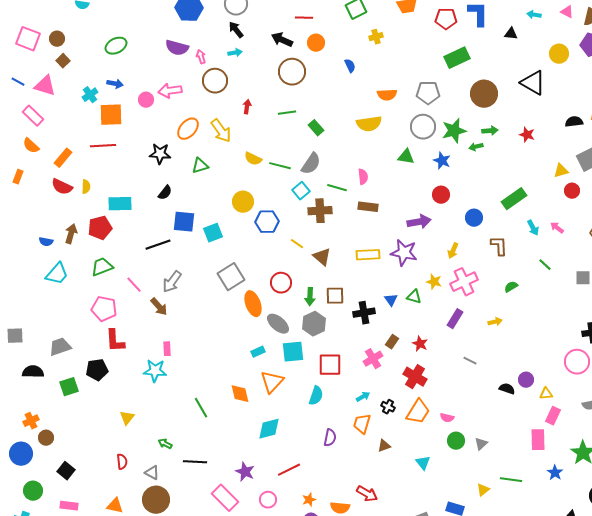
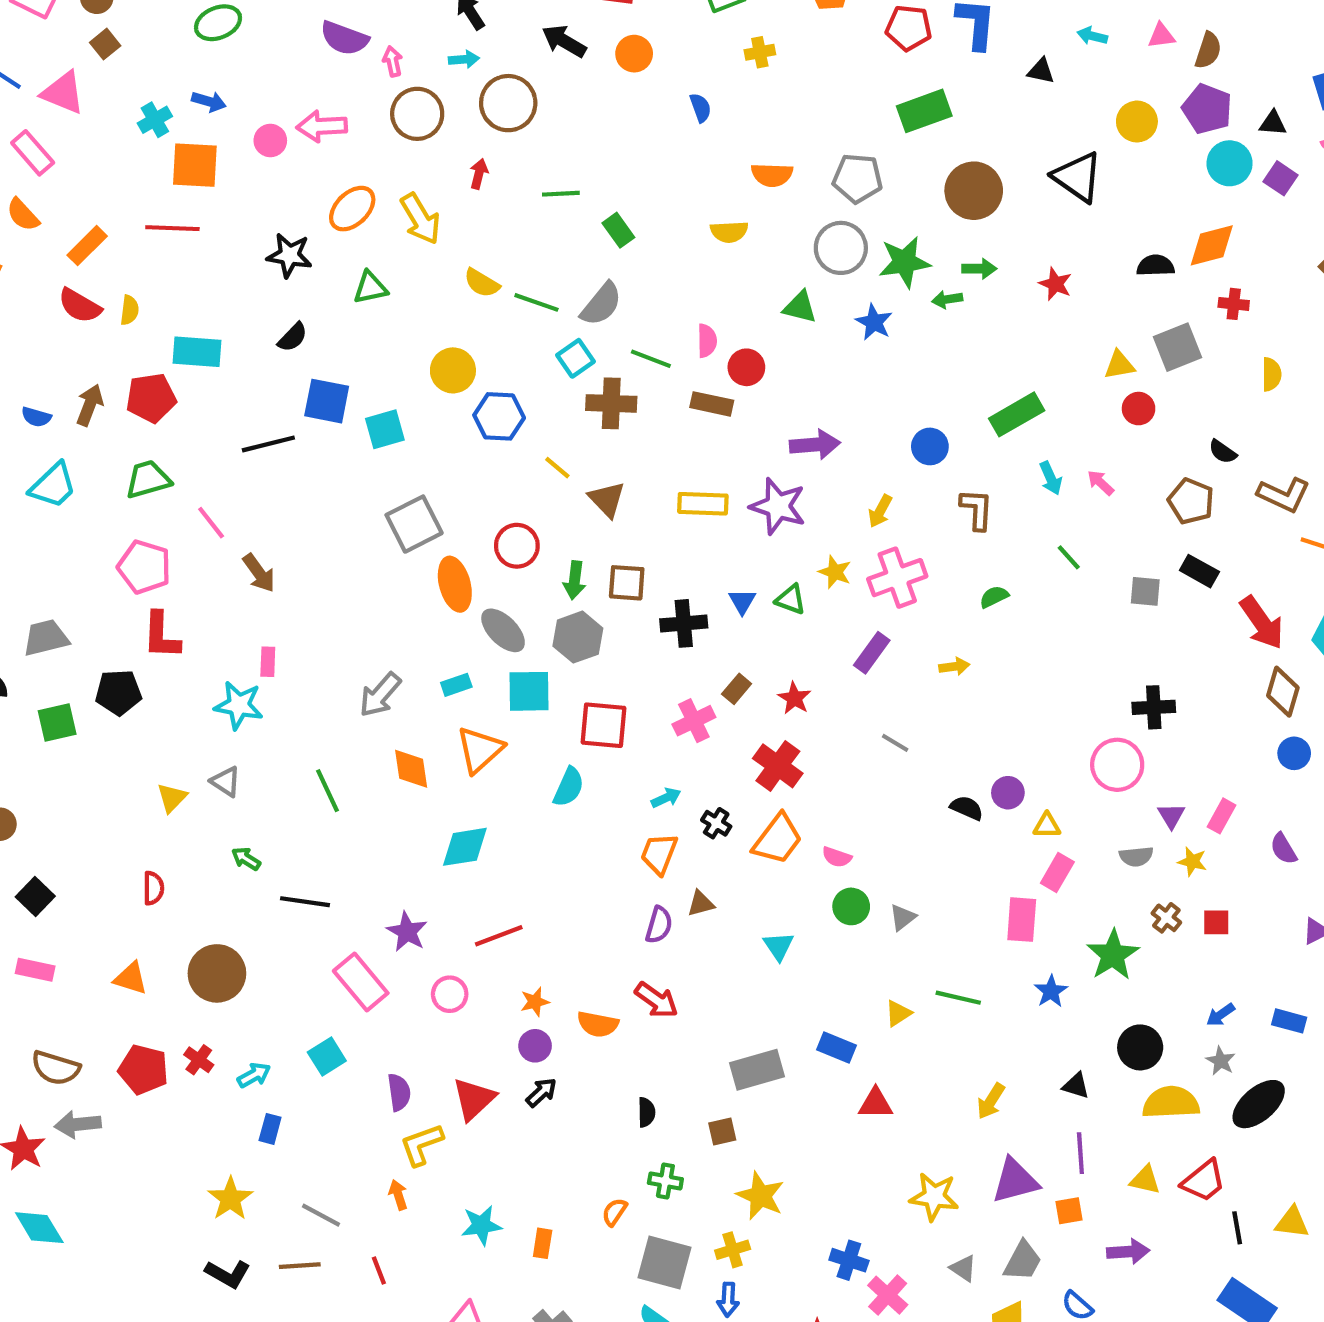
pink triangle: (567, 12) -> (1161, 36), turned -40
brown circle: (292, 72) -> (508, 103), moved
yellow semicircle: (369, 124) -> (729, 232), size x0.7
red circle: (441, 195) -> (746, 367), moved
gray arrow: (172, 282) -> (380, 695), moved
purple semicircle: (330, 438) -> (659, 925), moved
gray triangle: (152, 473) -> (226, 782), moved

